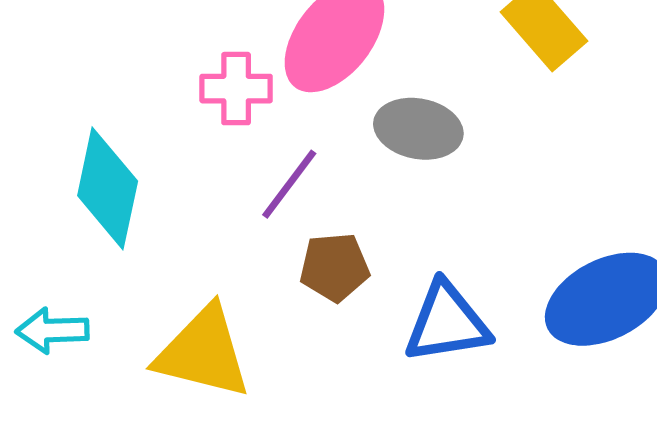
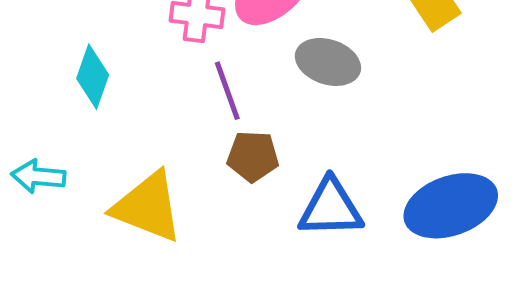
purple line: (289, 184) -> (227, 91), turned -64
cyan diamond: (108, 188) -> (93, 77), size x0.7

